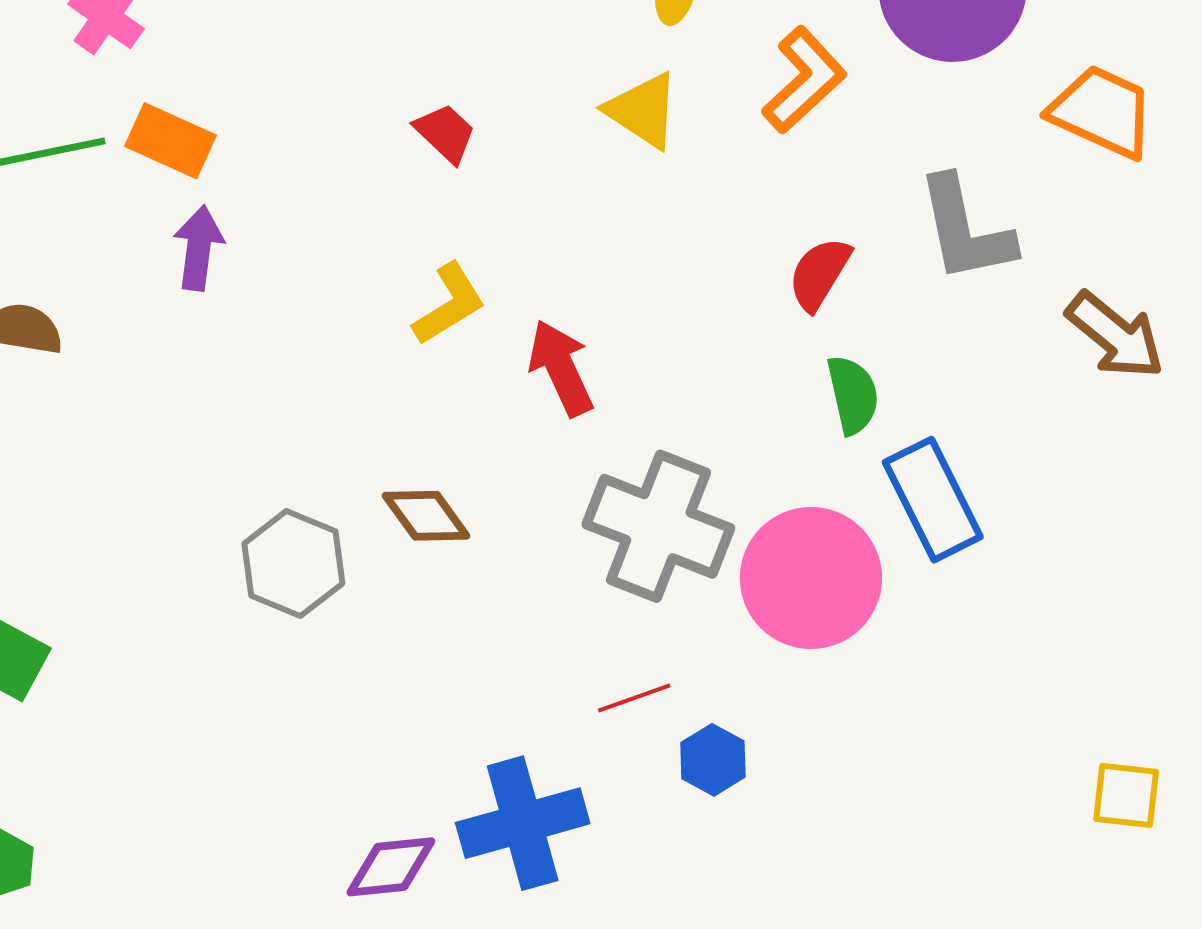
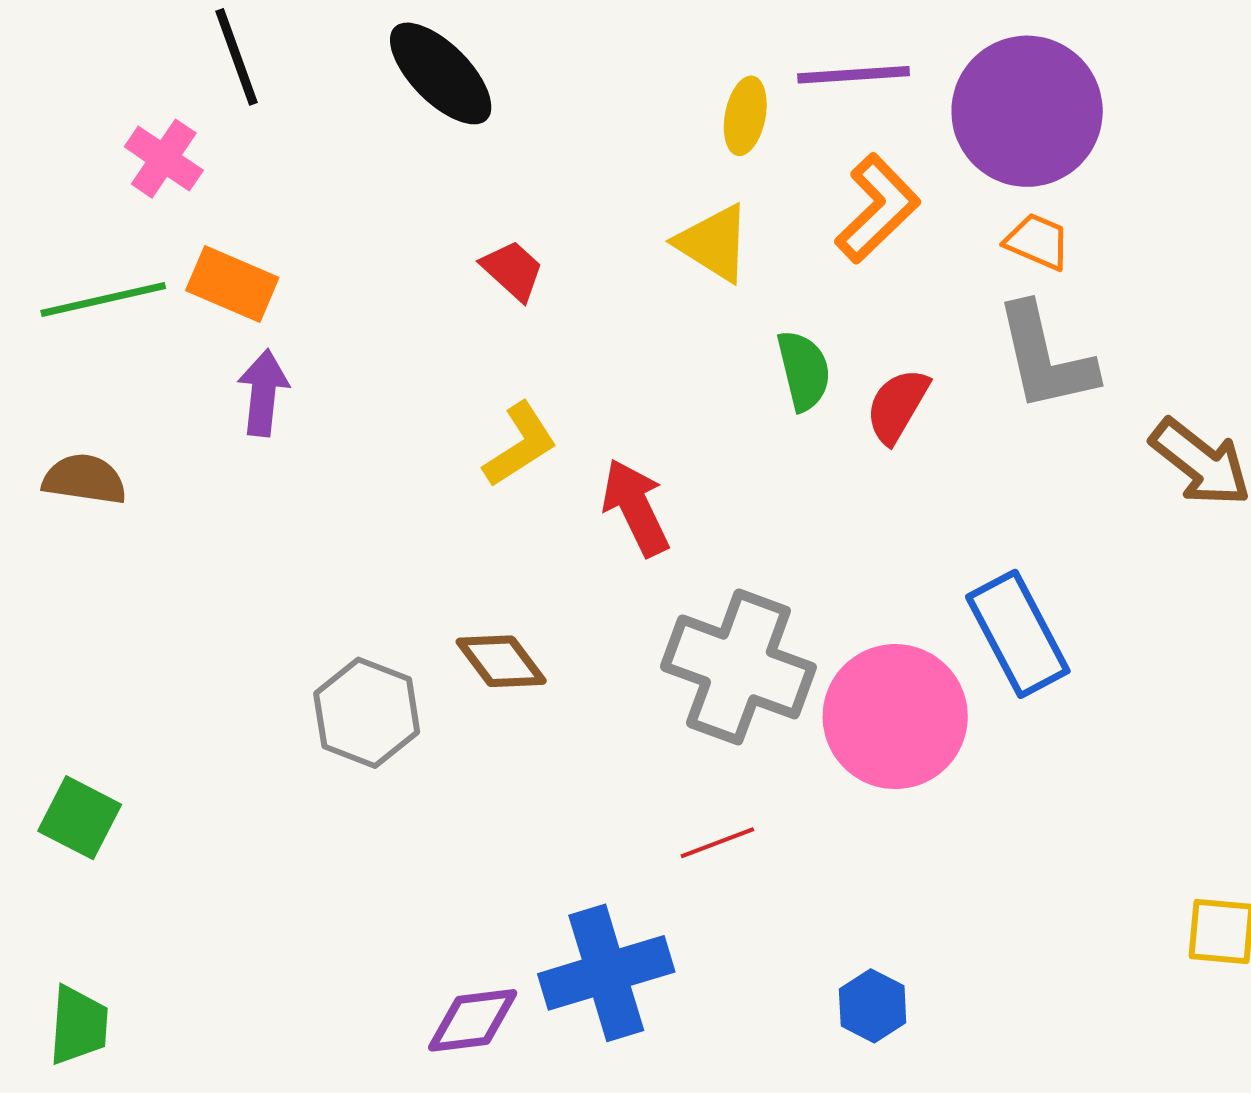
orange trapezoid: (1102, 112) -> (1038, 242), moved, size x0.6
green semicircle: (853, 395) -> (804, 370), moved
blue hexagon: (713, 760) -> (873, 1006), moved

